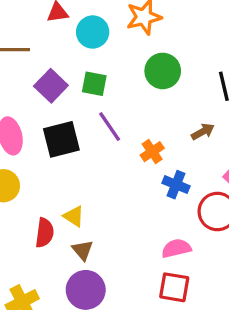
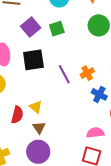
green square: (94, 84) -> (57, 29), turned -35
purple line: (110, 127) -> (64, 74), moved

